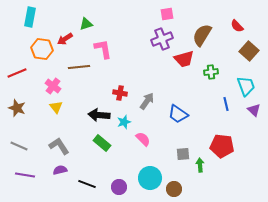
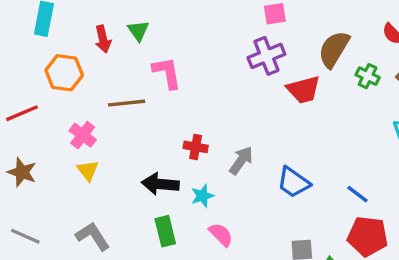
green triangle: (86, 24) -> (138, 31), turned -48
red arrow: (65, 39) -> (103, 39), moved, turned -70
green cross: (211, 72) -> (368, 76), moved, turned 32
blue line: (226, 104) -> (357, 194), moved, turned -40
pink semicircle: (143, 139) -> (221, 235), moved
green rectangle: (102, 143) -> (165, 231), turned 36

